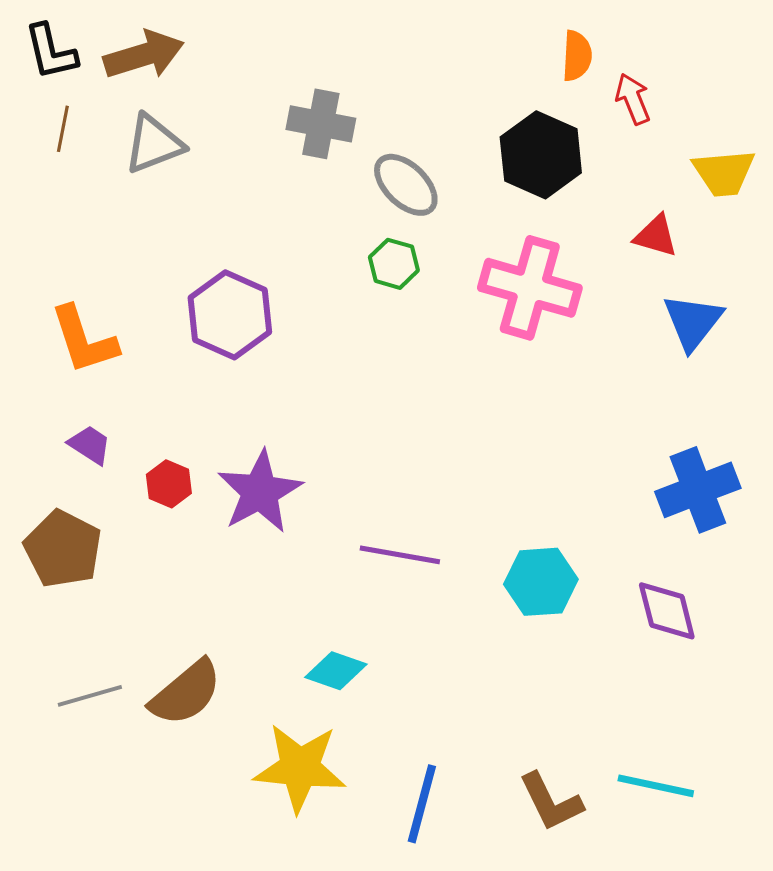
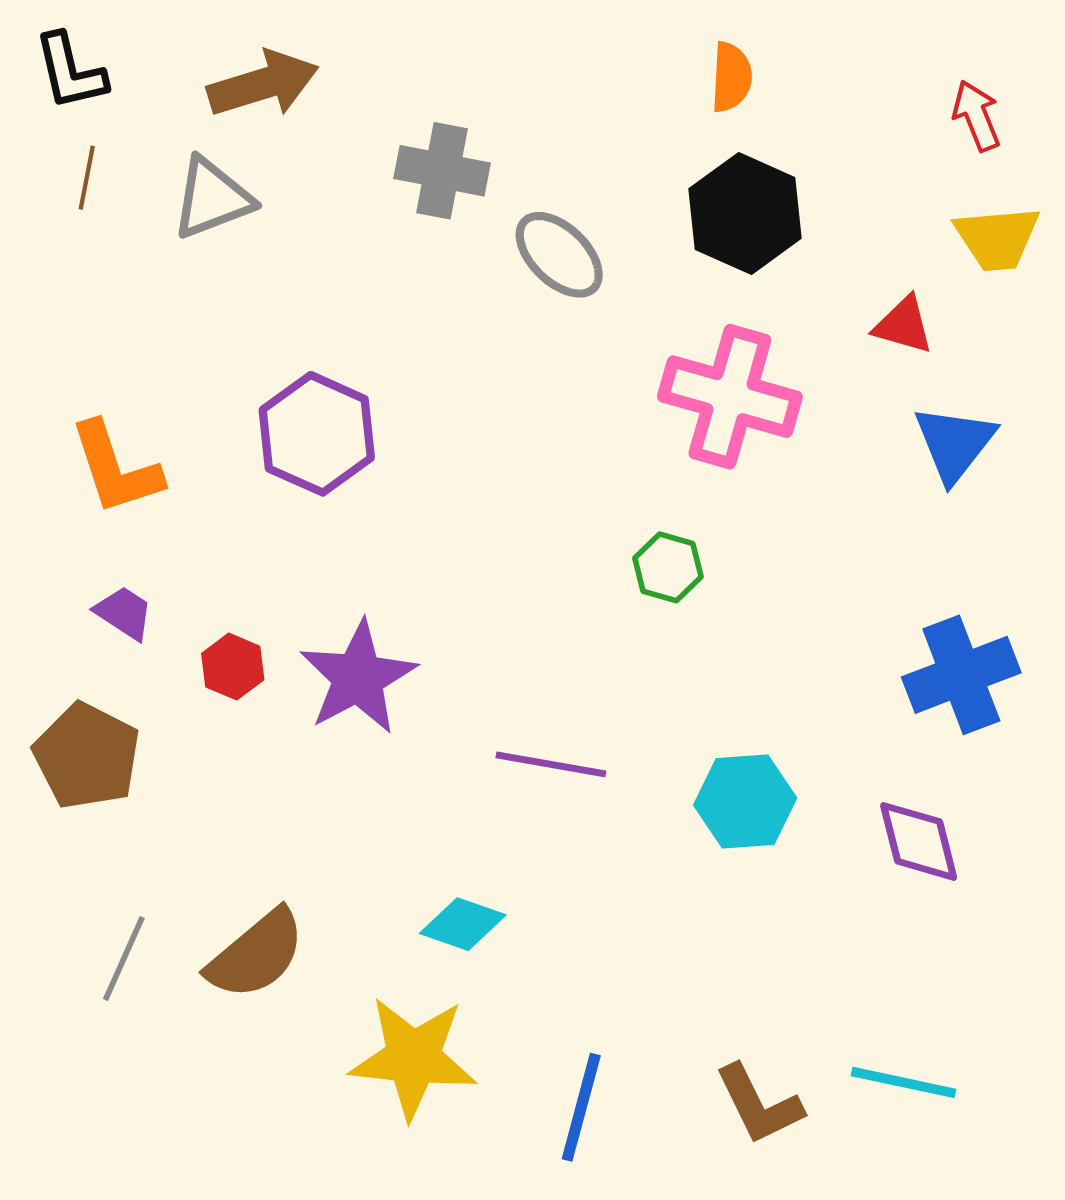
brown arrow: (144, 55) -> (263, 84), moved
orange semicircle: (577, 56) -> (731, 77), moved
red arrow: (633, 99) -> (976, 116), moved
green hexagon: (394, 264) -> (668, 567), moved
gray line: (90, 696) -> (124, 959), turned -50

